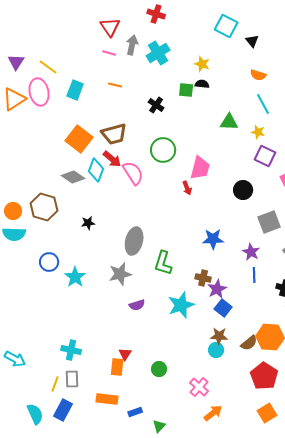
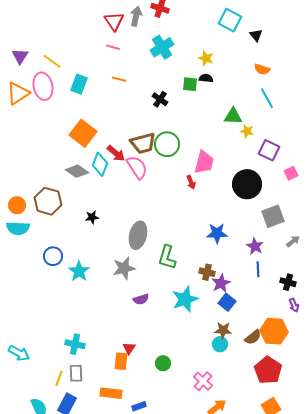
gray arrow: (132, 45) -> (136, 16), moved
yellow star: (258, 132) -> (247, 131), moved
brown trapezoid: (114, 134) -> (143, 143), moved
black circle: (243, 190) -> (247, 184), size x1.5

